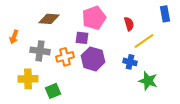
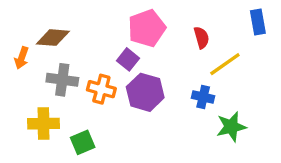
brown diamond: (49, 19) -> (53, 38), moved
purple square: (82, 38) -> (128, 59), turned 32
orange cross: (65, 57) -> (101, 89), turned 30
green star: (148, 81) -> (231, 127), turned -30

